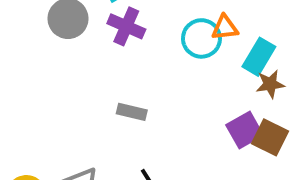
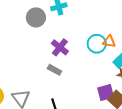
purple cross: (126, 26) -> (60, 47), moved

